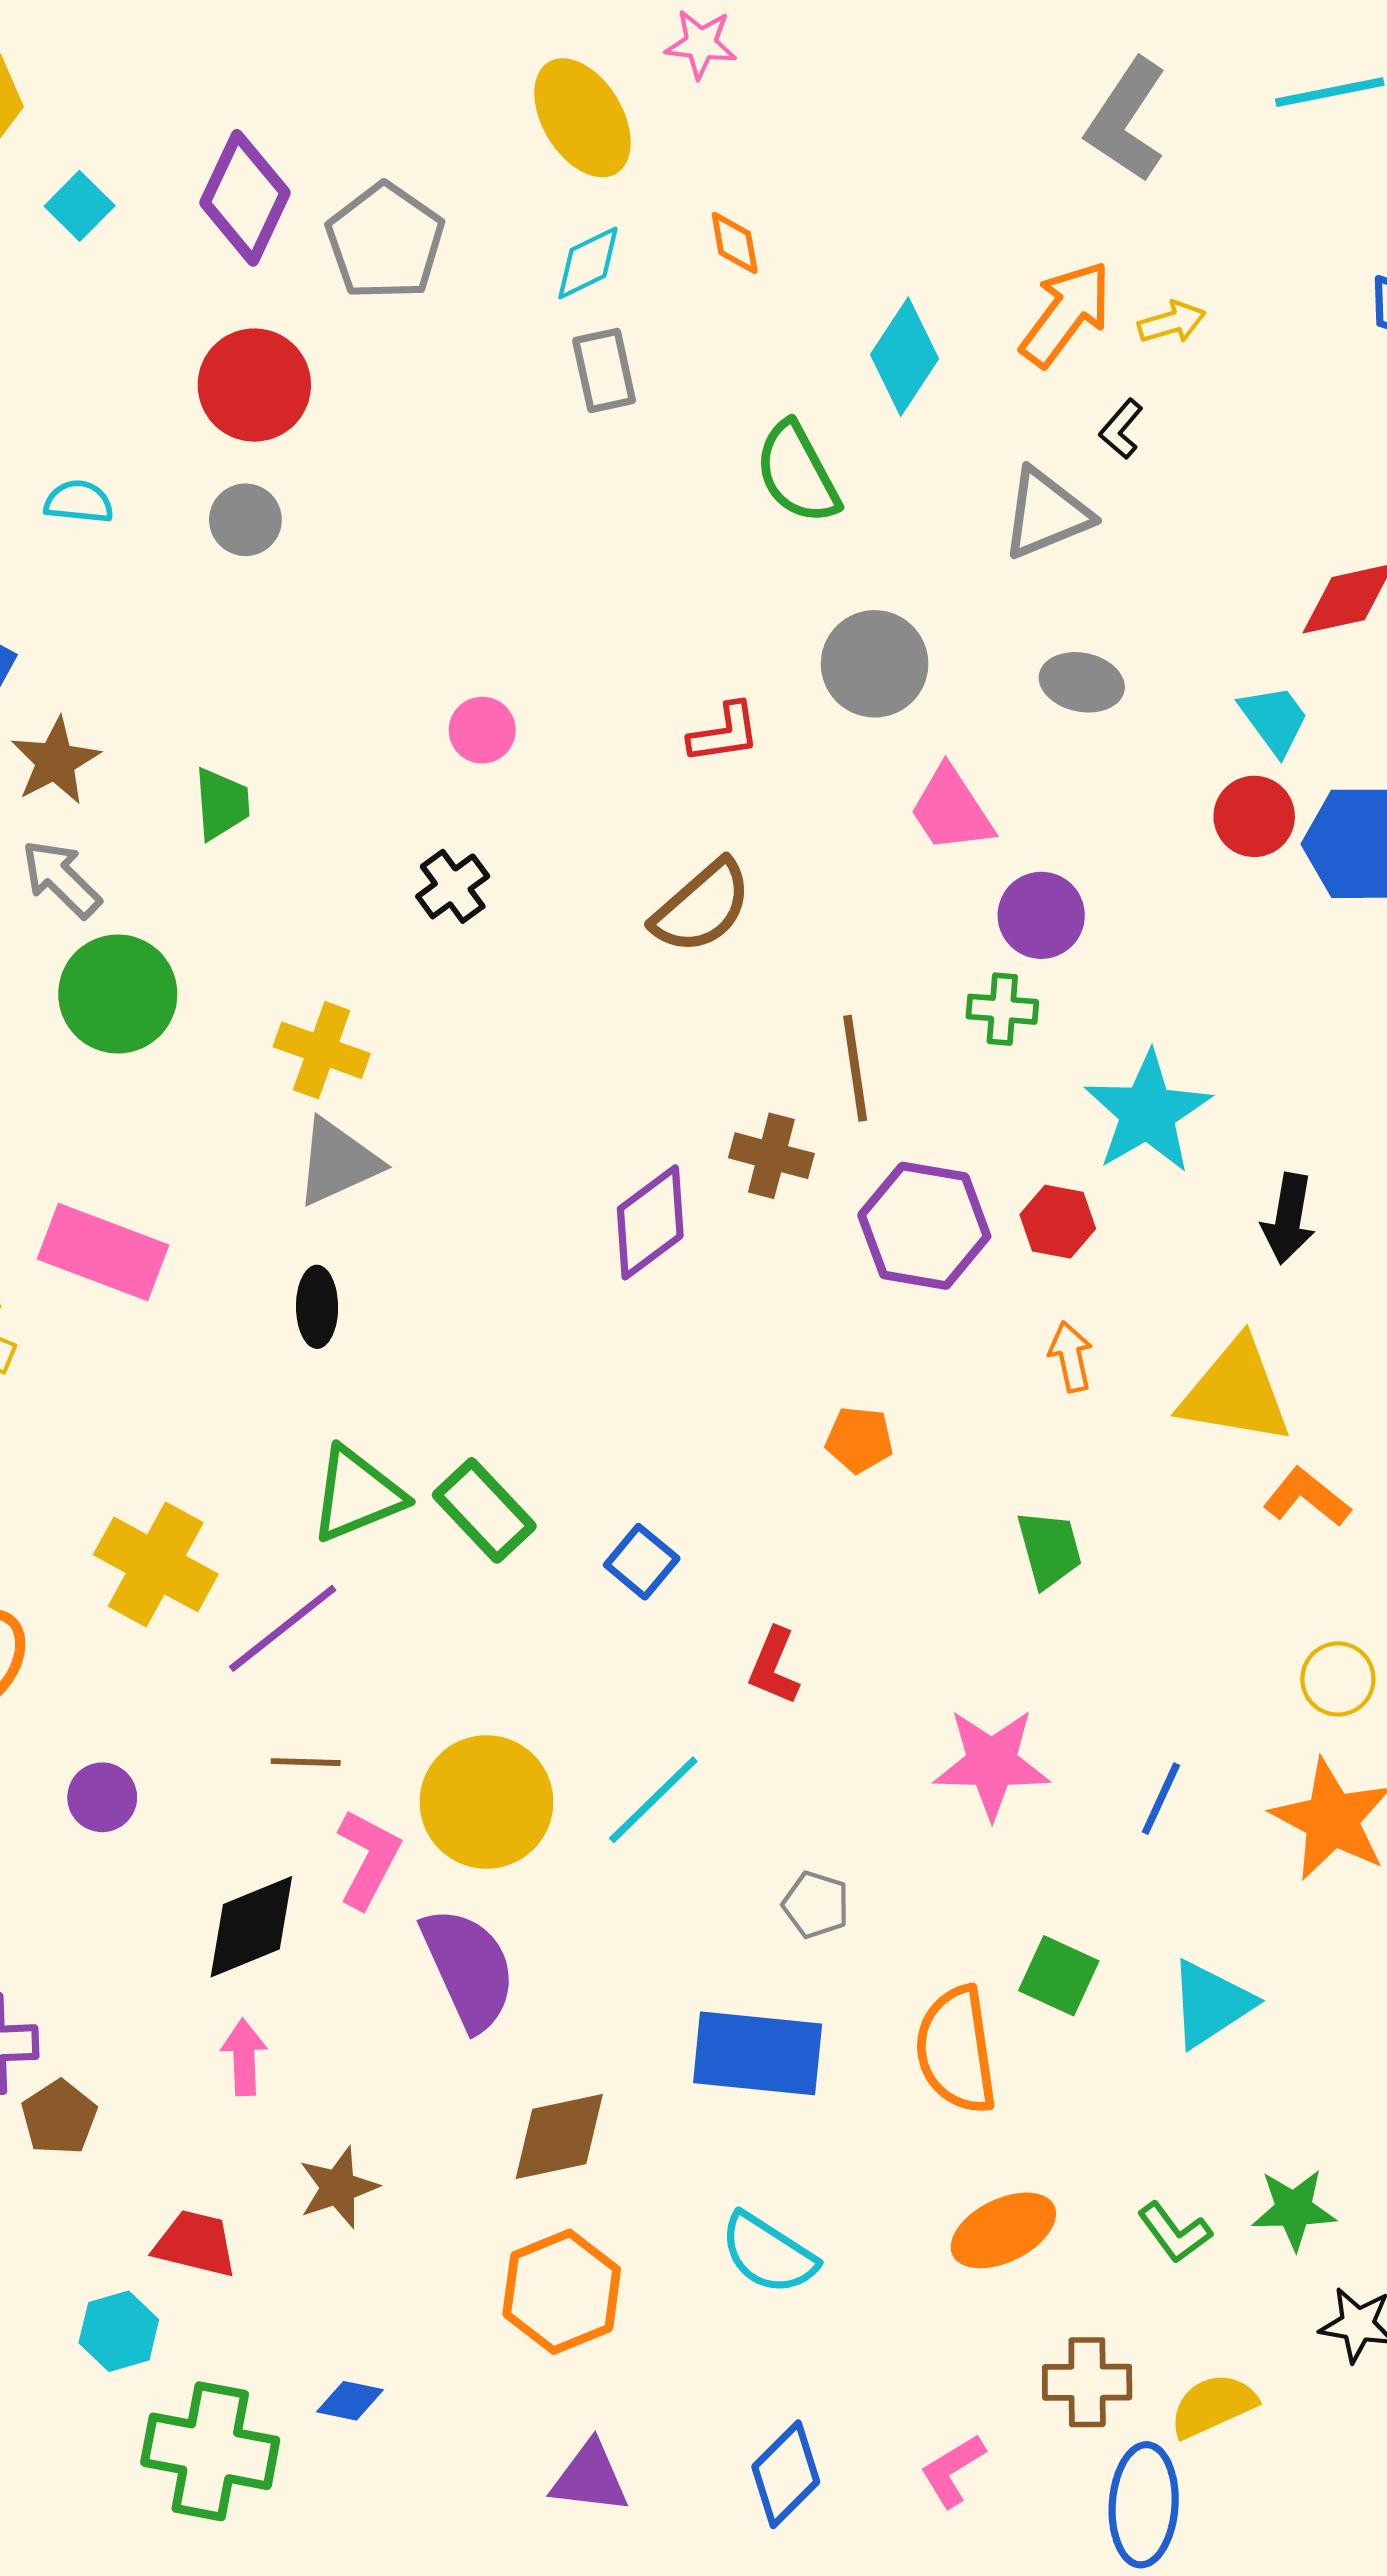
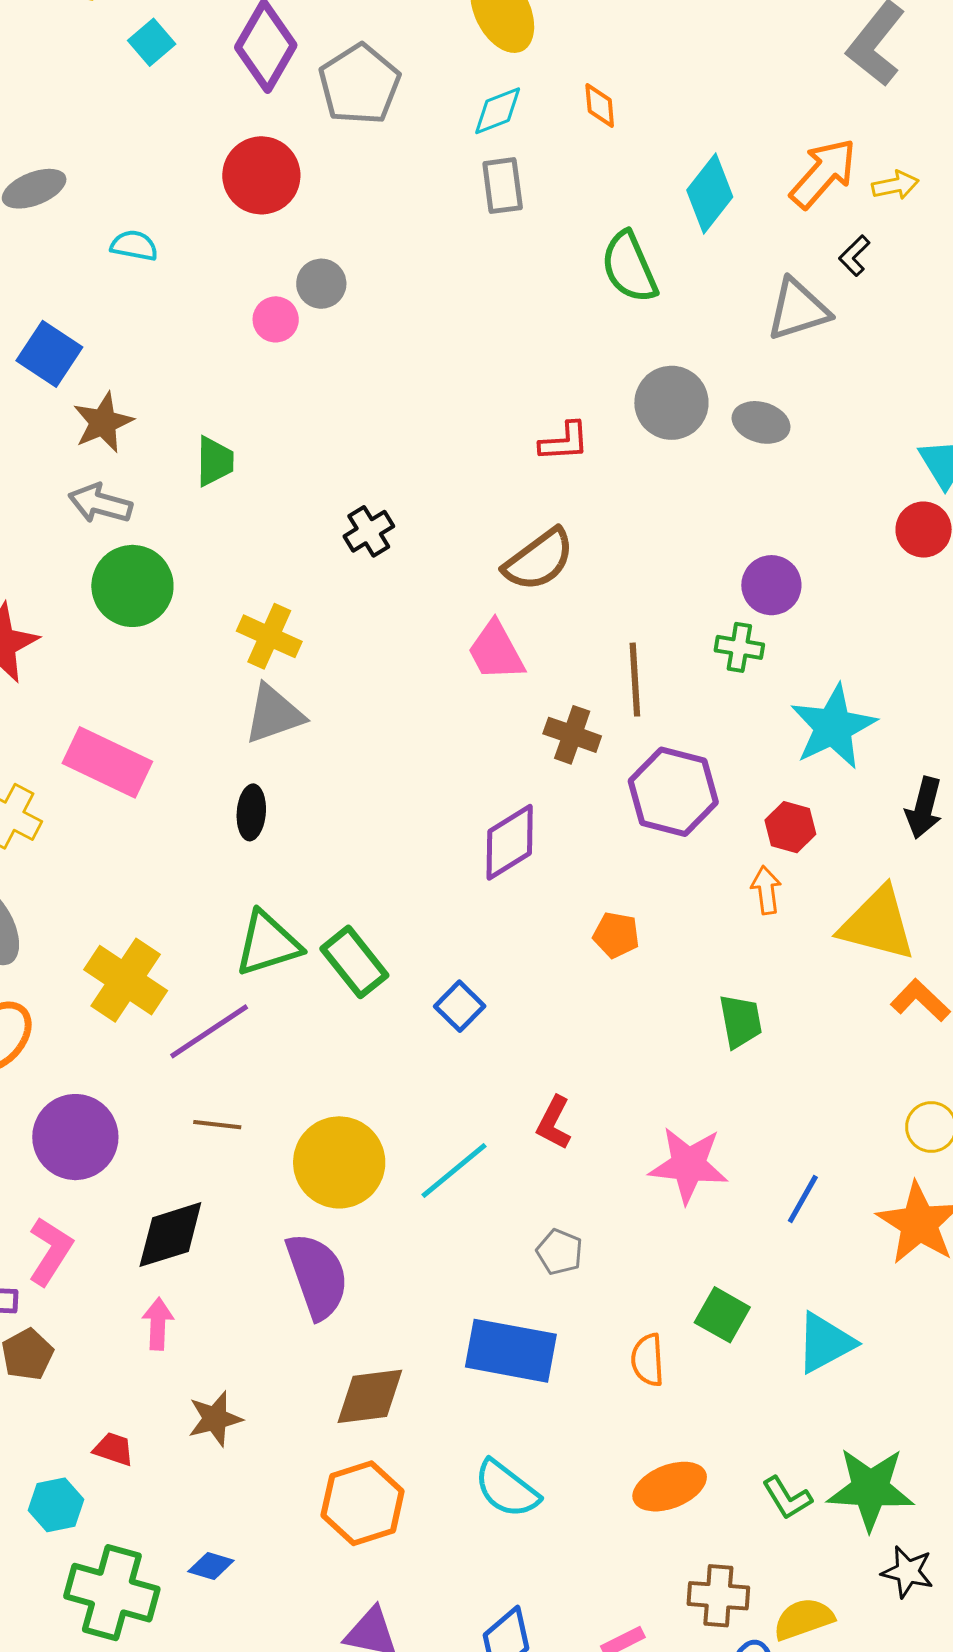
gray circle: (245, 520) -> (321, 284), moved
gray ellipse: (1082, 682) -> (761, 422), moved
pink circle: (482, 730) -> (276, 319), moved
pink trapezoid: (951, 810) -> (496, 651), moved
gray arrow: (61, 879) -> (100, 503), turned -34
purple diamond: (650, 1222) -> (510, 842), moved
red hexagon: (1058, 1222) -> (790, 827), moved
red L-shape: (774, 1666) -> (554, 1123), moved
purple circle: (102, 1797) -> (75, 1137), size x1.8
pink L-shape: (368, 1859) -> (50, 1251), moved
orange semicircle: (956, 2050) -> (648, 1360), size x0.6
green star: (1294, 2209) -> (870, 1489), size x1.5
red trapezoid: (195, 2244) -> (114, 1449), size x0.7

